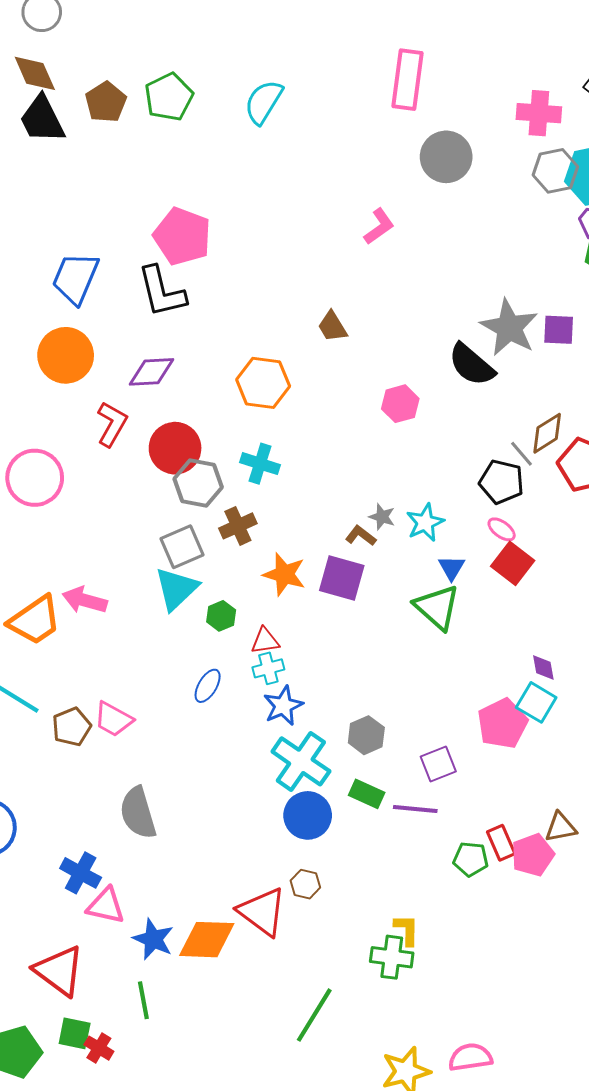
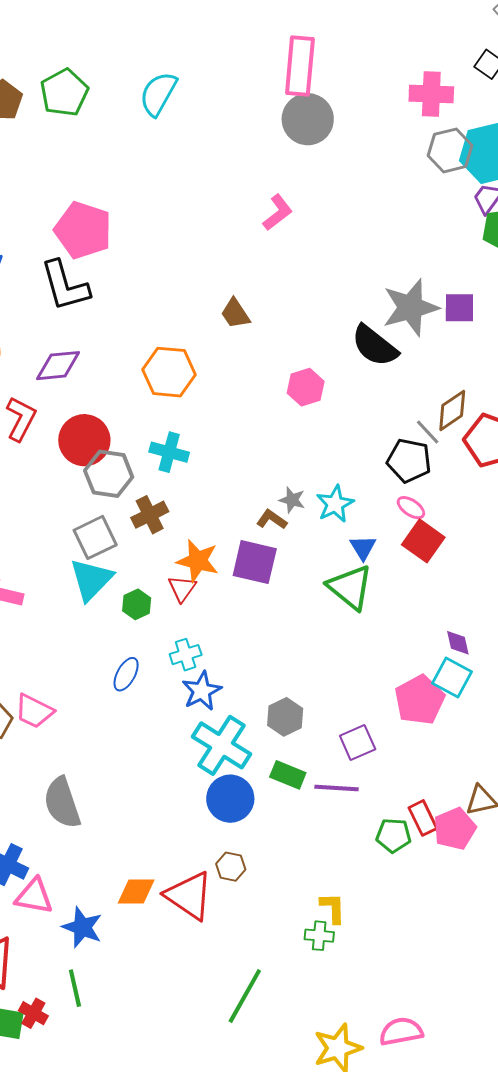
gray circle: (446, 157) -> (308, 119), moved
gray star: (509, 328) -> (410, 308), turned 30
red triangle: (265, 641) -> (182, 588), moved, turned -44
orange diamond: (207, 940) -> (136, 891), moved, size x0.7
green cross: (392, 957) -> (319, 936), size x0.7
red cross: (99, 1048) -> (33, 1013), moved

